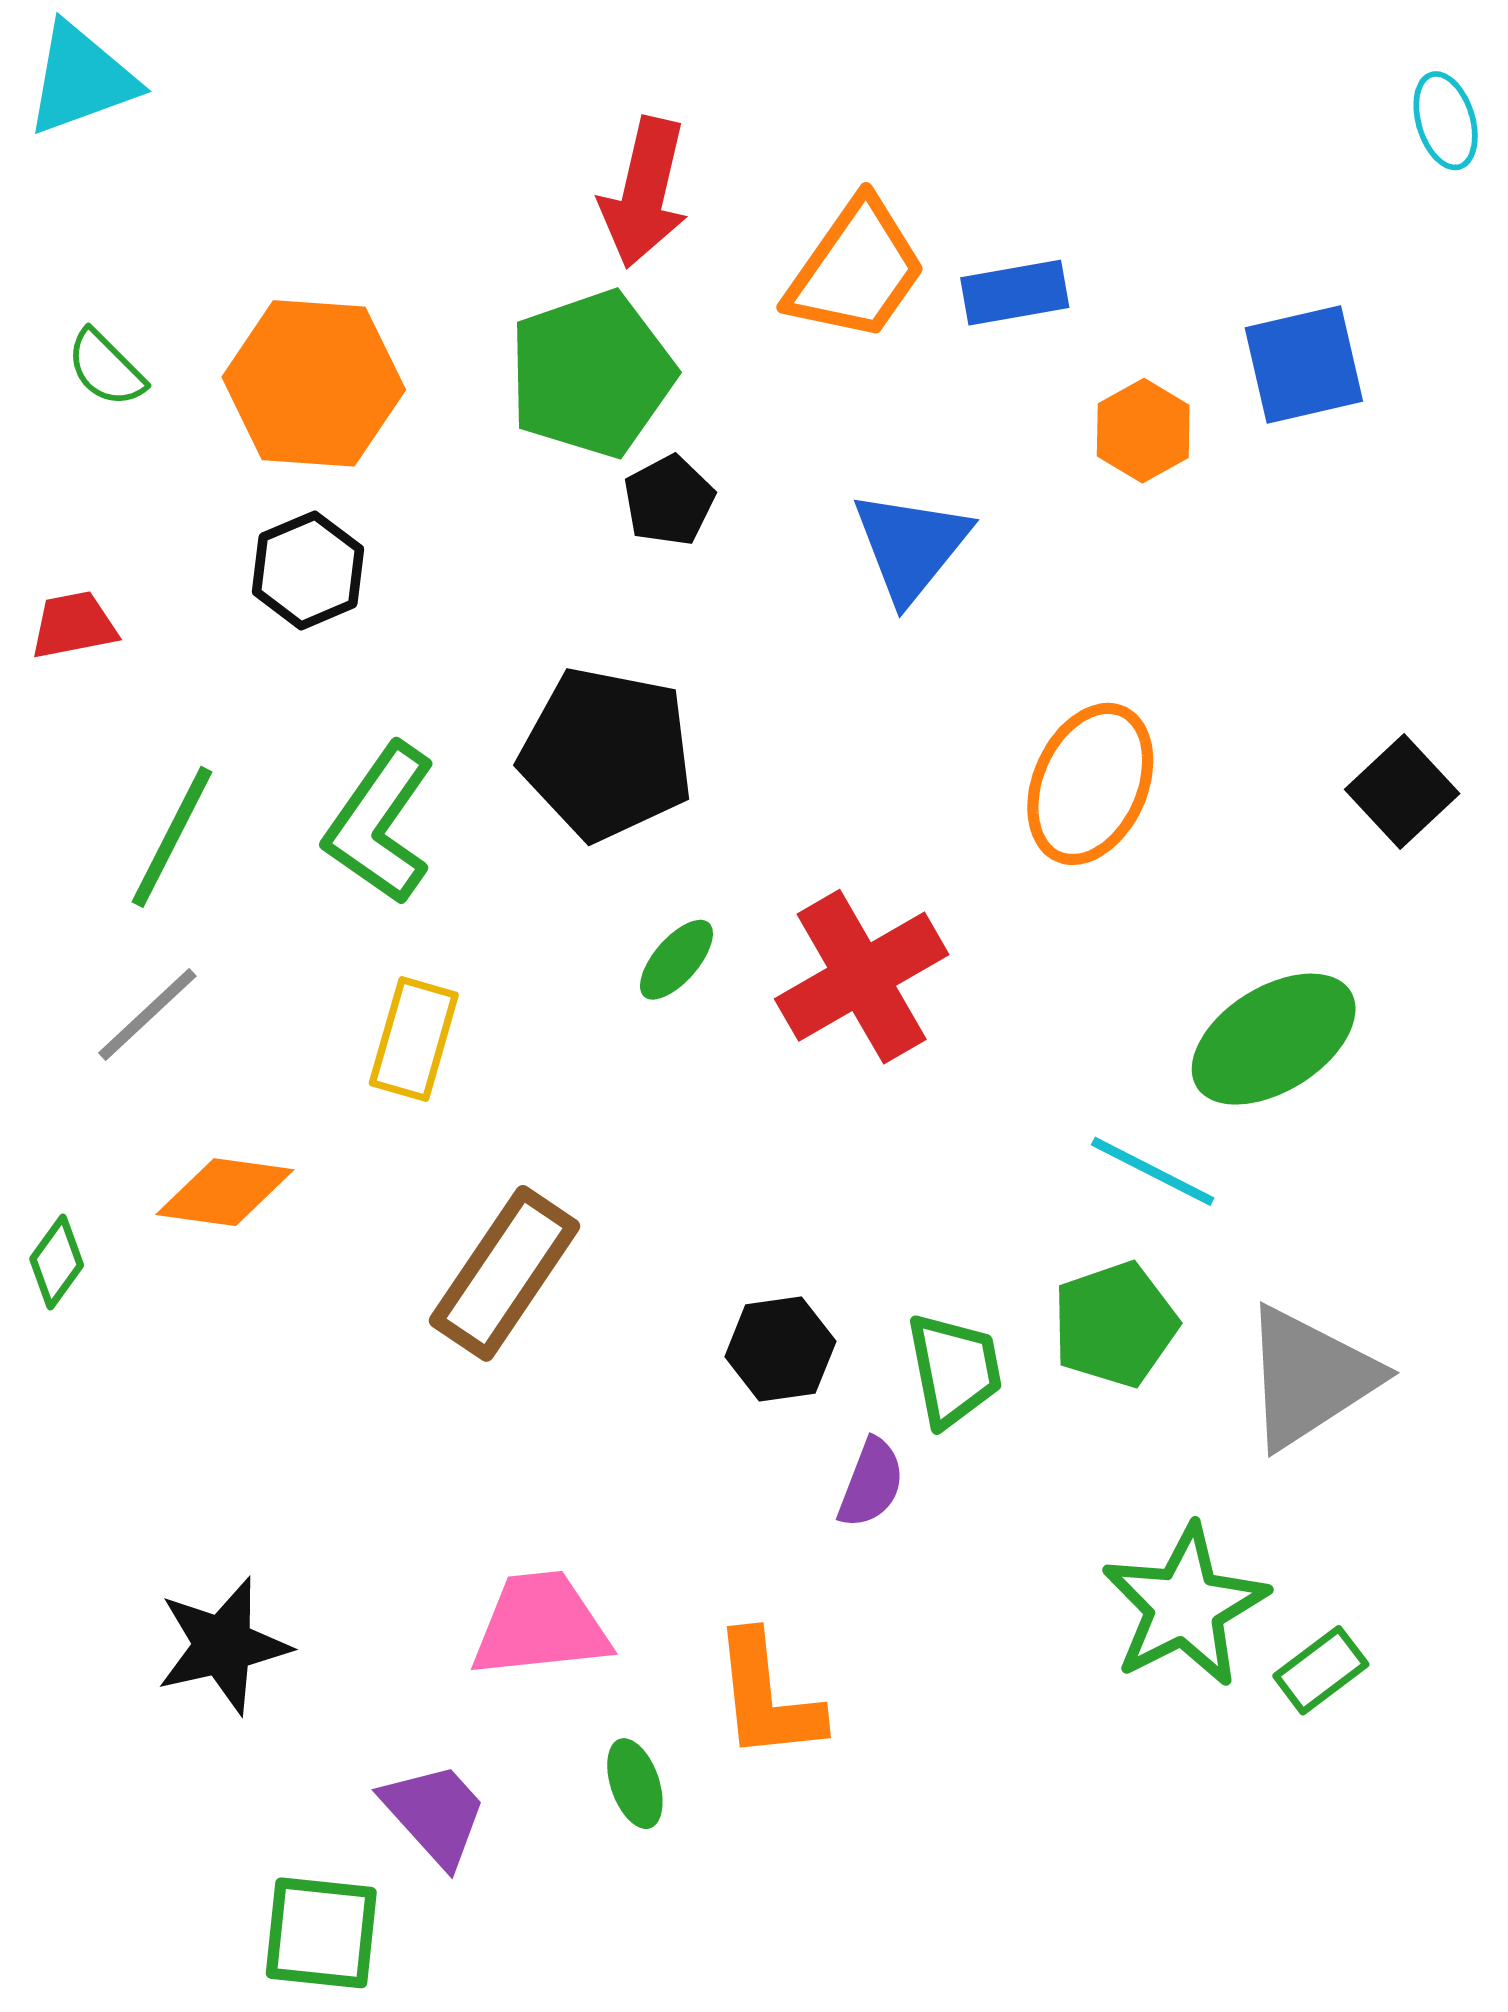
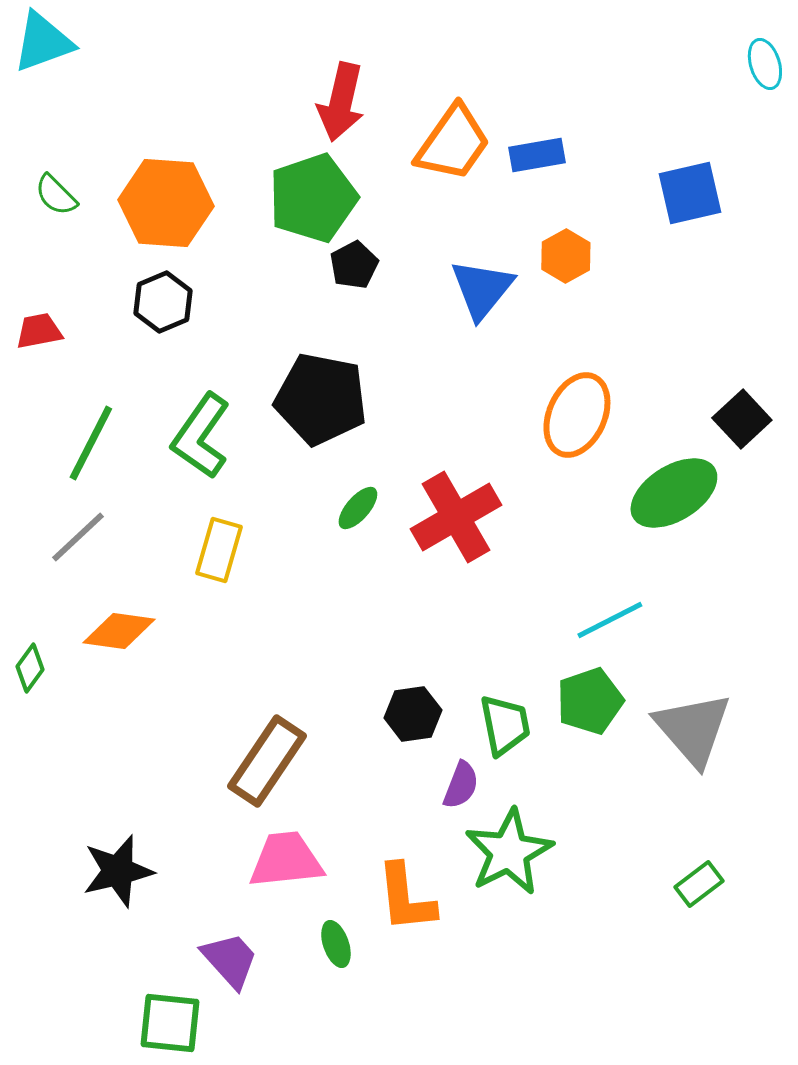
orange hexagon: (1143, 431) -> (566, 256), moved
green ellipse: (1274, 1039) -> (674, 493), moved
cyan line: (1153, 1171) -> (610, 620), turned -54
brown rectangle: (505, 1273) -> (267, 761), moved
gray triangle: (1309, 1377) -> (693, 729), turned -38
green star: (1185, 1606) -> (509, 852), moved

